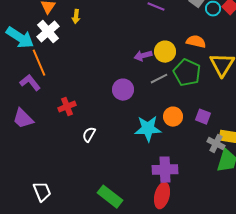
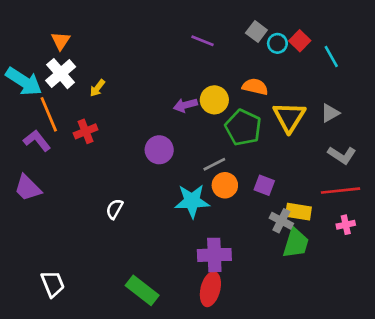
yellow arrow: (76, 17) -> (97, 88), moved, turned 32
gray line: (159, 79) -> (214, 164), moved
red cross: (67, 107) -> (86, 131), moved

